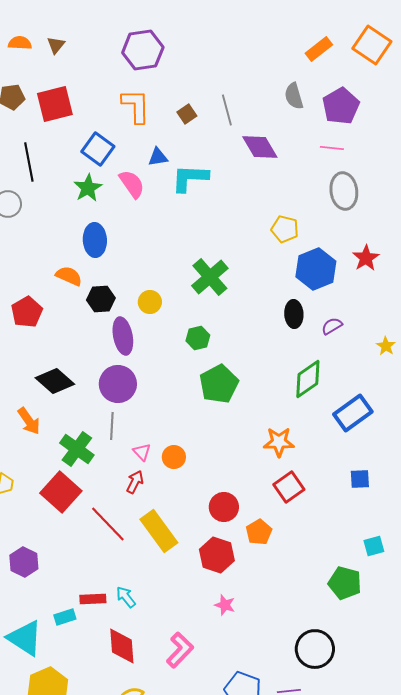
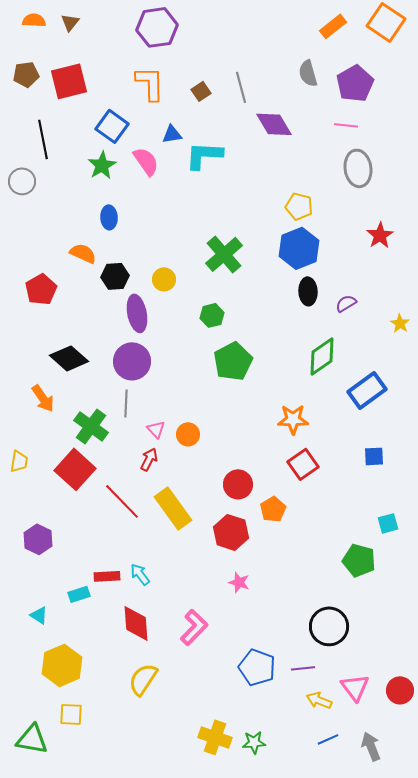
blue ellipse: (95, 240) -> (109, 217), size x0.7
blue hexagon: (316, 269) -> (299, 248), moved
cyan triangle: (25, 638) -> (39, 615), size x0.5

